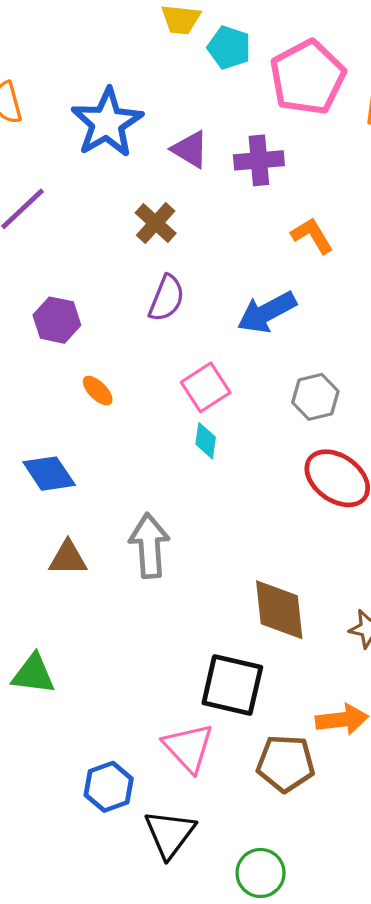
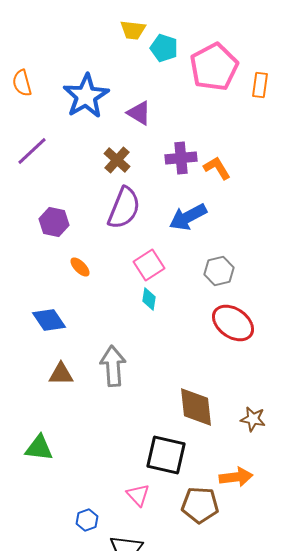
purple cross: (259, 160) -> (181, 158), moved
purple semicircle: (167, 298) -> (124, 208), size x1.4
pink triangle: (188, 748) -> (138, 495), size x0.7
blue hexagon: (109, 787) -> (87, 520), size x0.7

